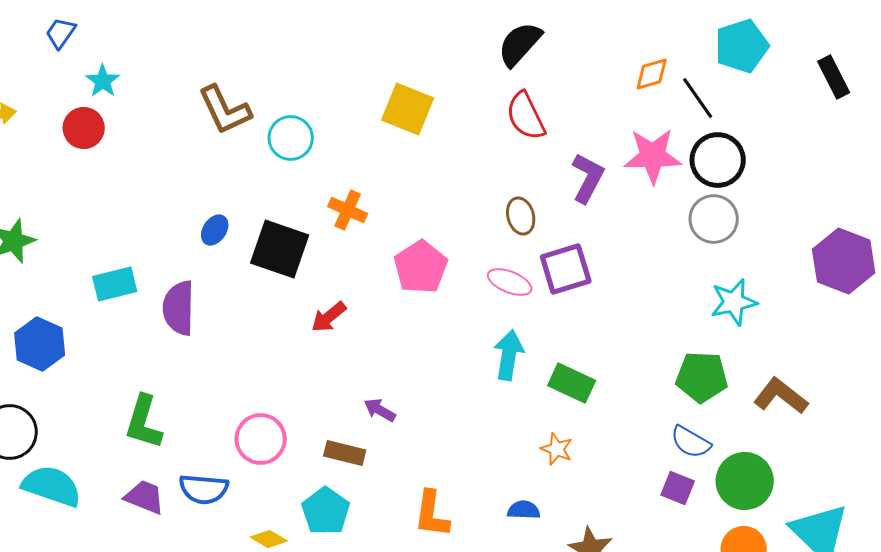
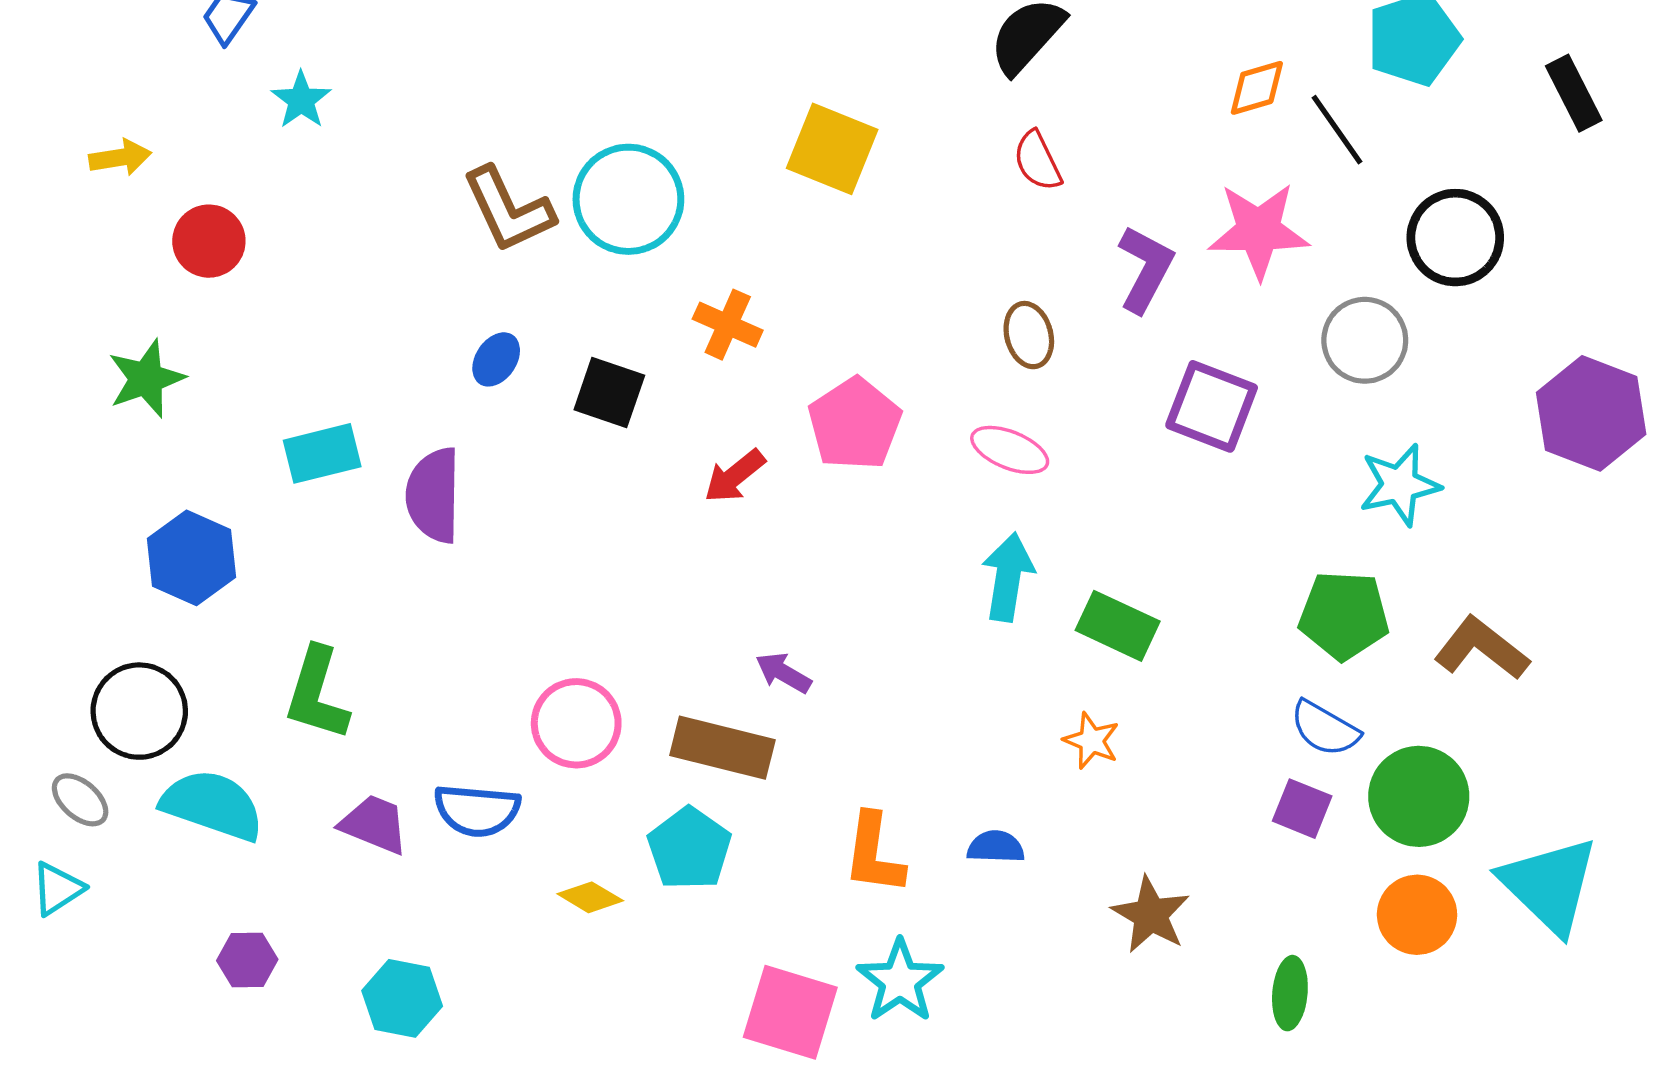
brown L-shape: (225, 110) -> (508, 210), moved
red semicircle: (526, 116) -> (1038, 161), size x0.7
red circle: (84, 128) -> (209, 241), moved
cyan circle: (291, 138) -> (628, 199), size x1.4
black circle: (718, 160) -> (1455, 238), moved
black square: (280, 249) -> (609, 393), size x0.7
purple square: (566, 269) -> (1212, 406), moved, turned 38
red arrow: (329, 317) -> (735, 476), moved
green L-shape: (144, 422) -> (317, 694), moved
brown rectangle: (345, 453) -> (722, 748), size x1.4
blue semicircle: (524, 510) -> (996, 847), moved

